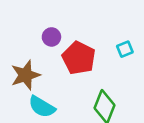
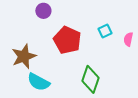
purple circle: (51, 37) -> (43, 11), moved

